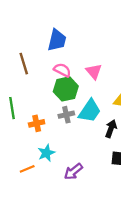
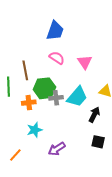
brown line: (24, 64) -> (25, 70), moved
green hexagon: (66, 89) -> (44, 88), moved
orange line: (27, 169) -> (15, 155), moved, turned -32

